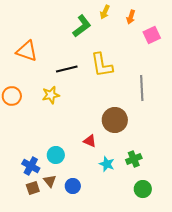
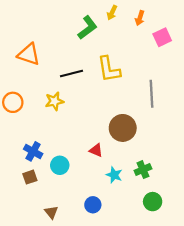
blue cross: (31, 166) -> (33, 151), moved
brown triangle: (50, 181) -> (51, 212), moved
blue circle: (73, 186) -> (93, 205), moved
brown square: (33, 188) -> (30, 177), moved

